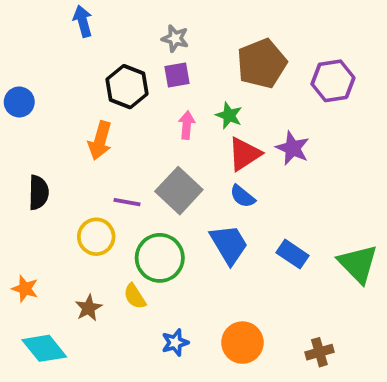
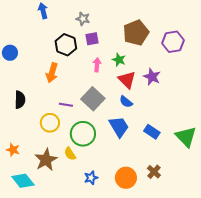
gray star: (175, 38) -> (83, 19), moved
red triangle: (244, 154) -> (127, 80), turned -42
brown star: (89, 308) -> (46, 160), size x1.6
brown cross: (319, 352) -> (154, 172), moved, turned -32

